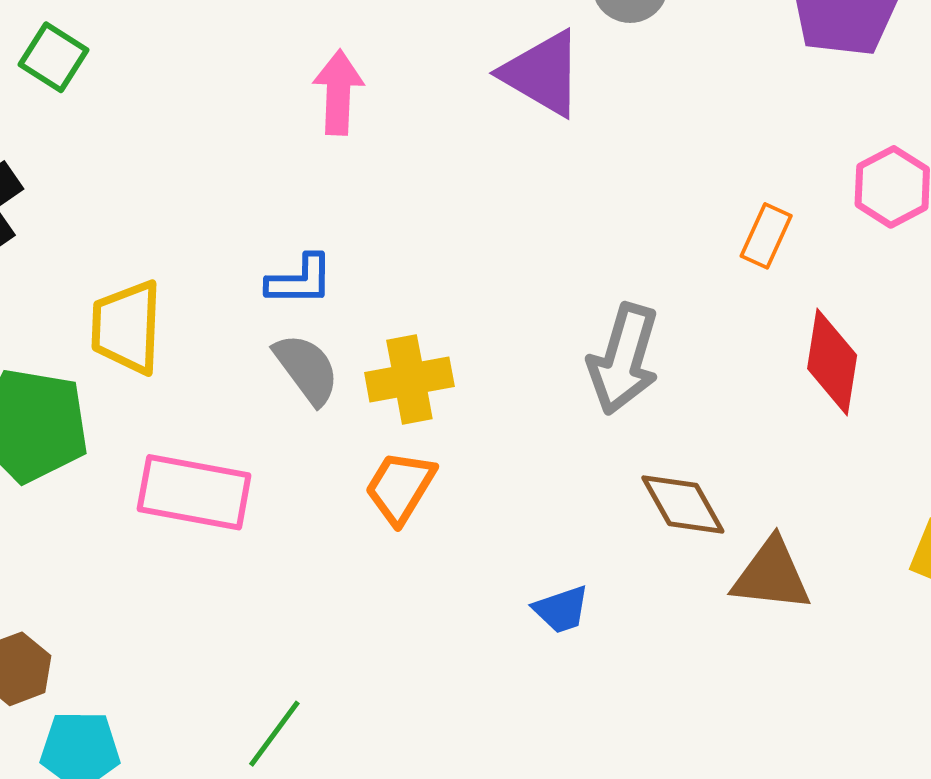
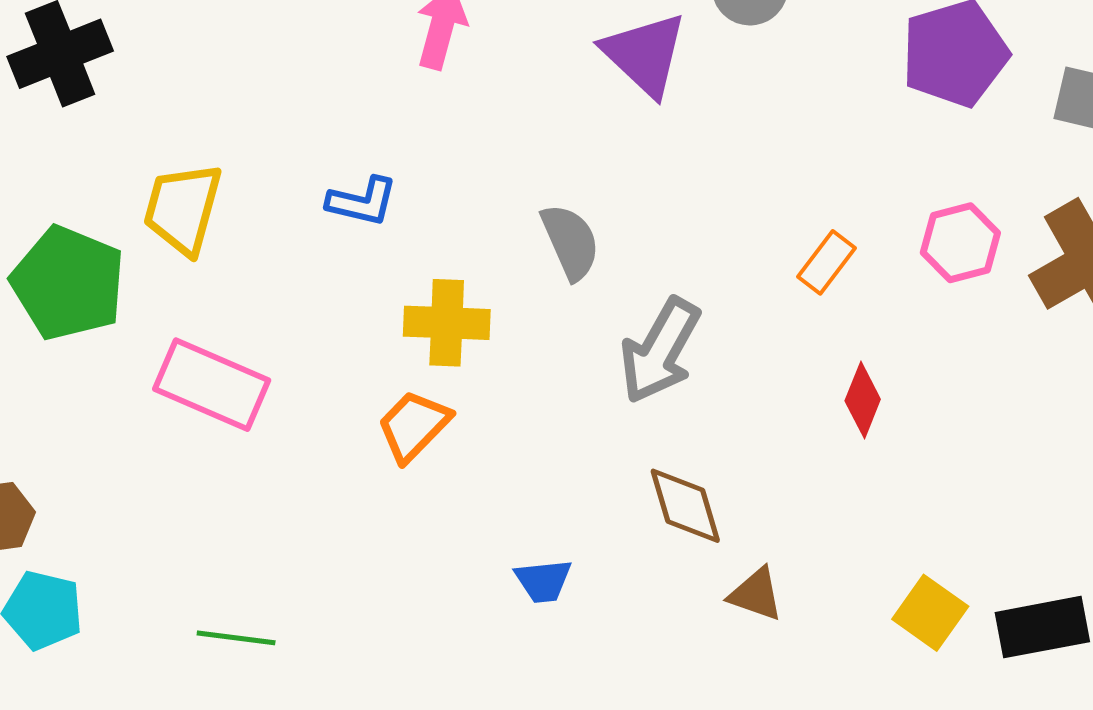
red diamond: (832, 362) -> (863, 400), size x0.7
gray semicircle: (307, 369) -> (570, 242), moved
brown triangle: (771, 575) -> (756, 594), size x0.7
green line: (274, 734) -> (236, 638), turned 48

